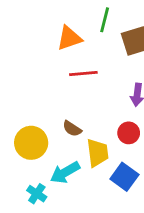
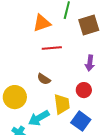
brown semicircle: (72, 129) -> (44, 79), moved

